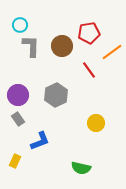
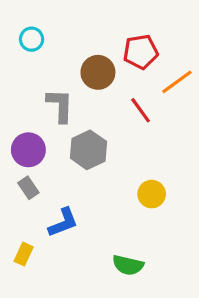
gray L-shape: (31, 46) -> (60, 106), moved

